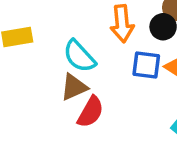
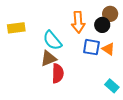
red semicircle: (90, 112) -> (58, 73), turned -30

